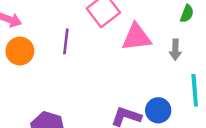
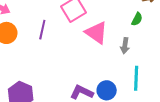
pink triangle: (136, 37) -> (96, 33), turned 35

